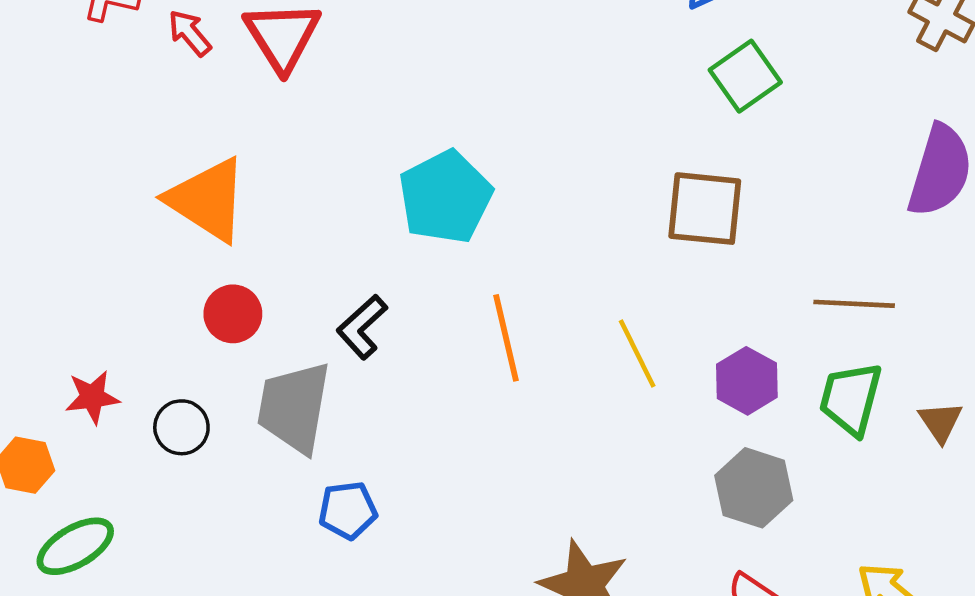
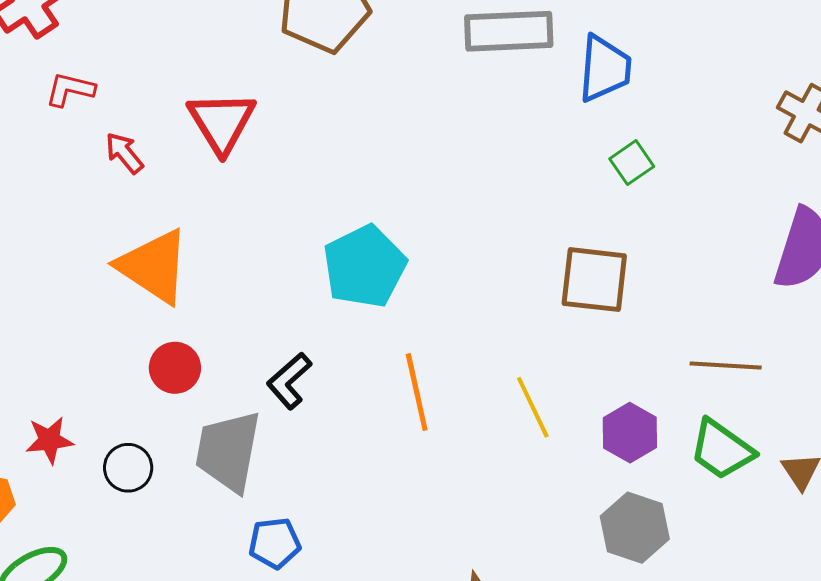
red arrow: (190, 33) -> (124, 153), moved
green square: (745, 76) -> (632, 163), size x0.7
green trapezoid: (851, 399) -> (722, 450), turned -70

